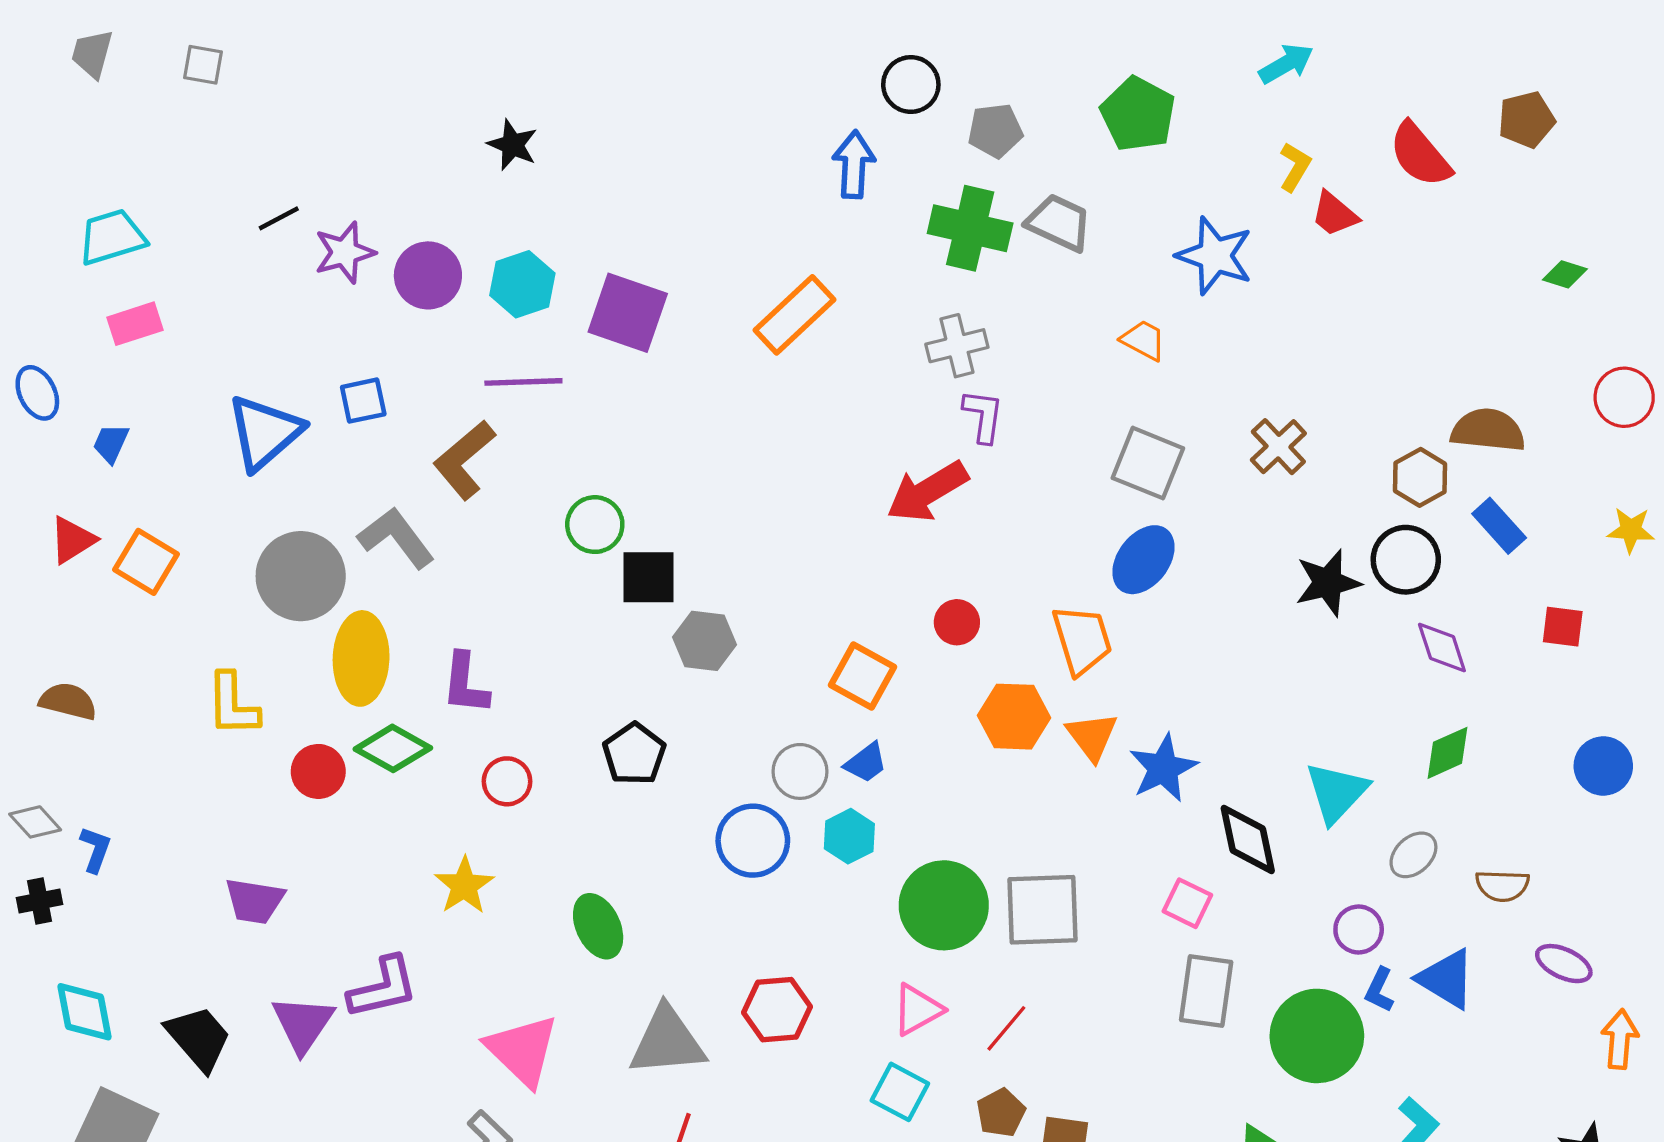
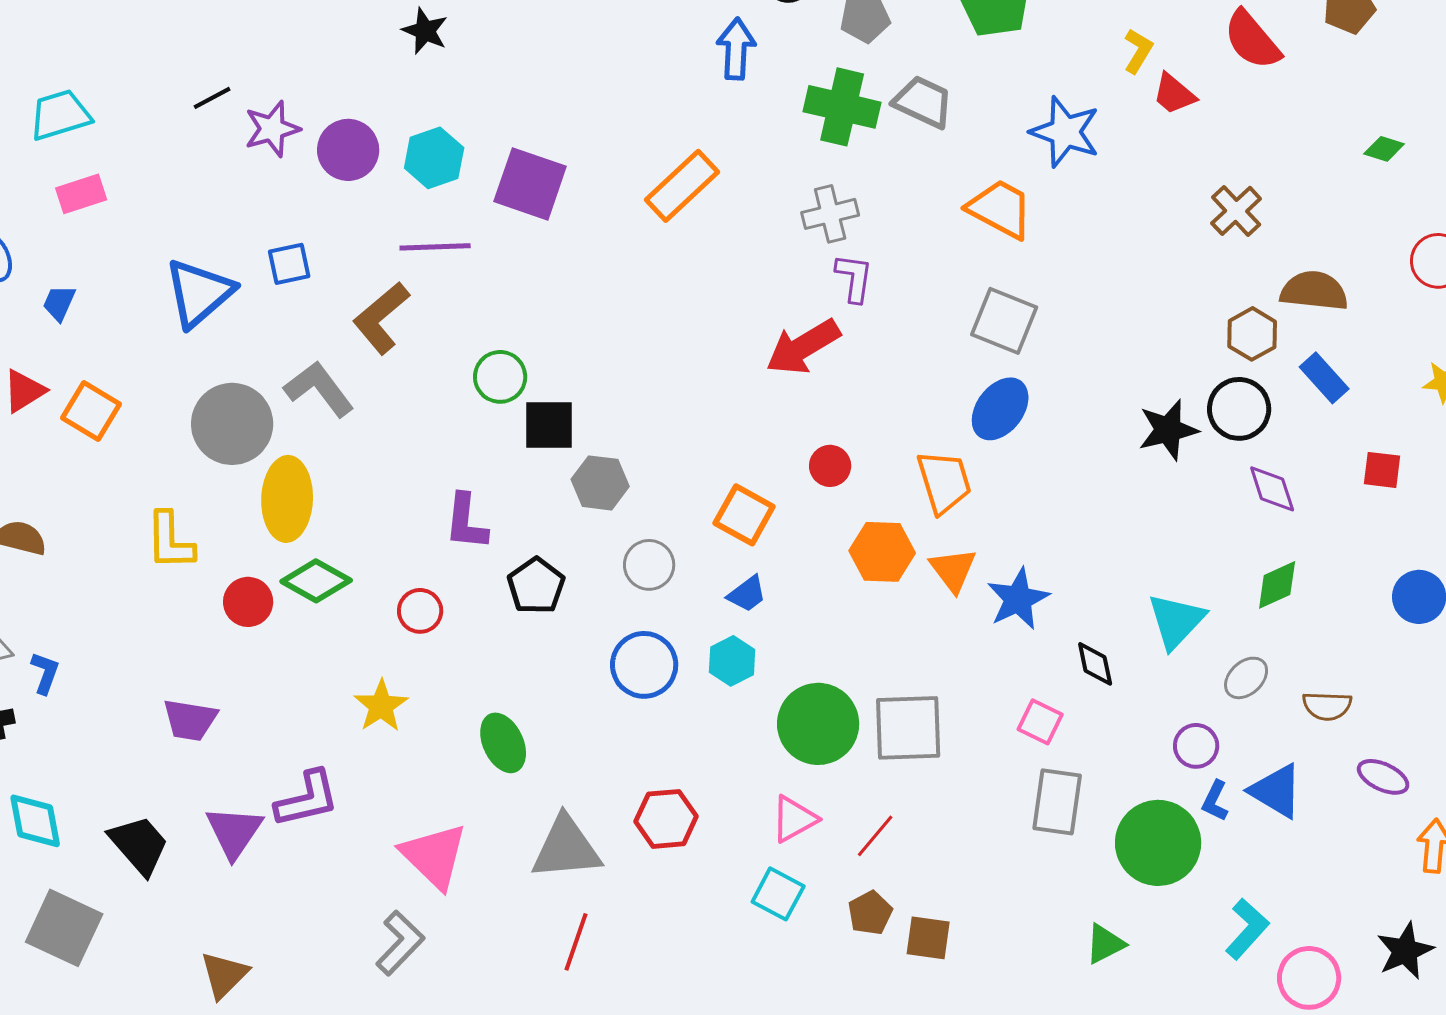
orange trapezoid: (1143, 340) -> (1000, 209), size x1.6
brown cross: (1278, 447) -> (1236, 211), moved
purple L-shape: (465, 684) -> (466, 522), moved
gray circle: (800, 771) -> (649, 565), moved
black diamond: (1248, 840) -> (1095, 664), size x0.7

